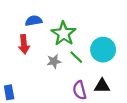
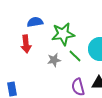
green star: (64, 34) -> (63, 34), turned 30

